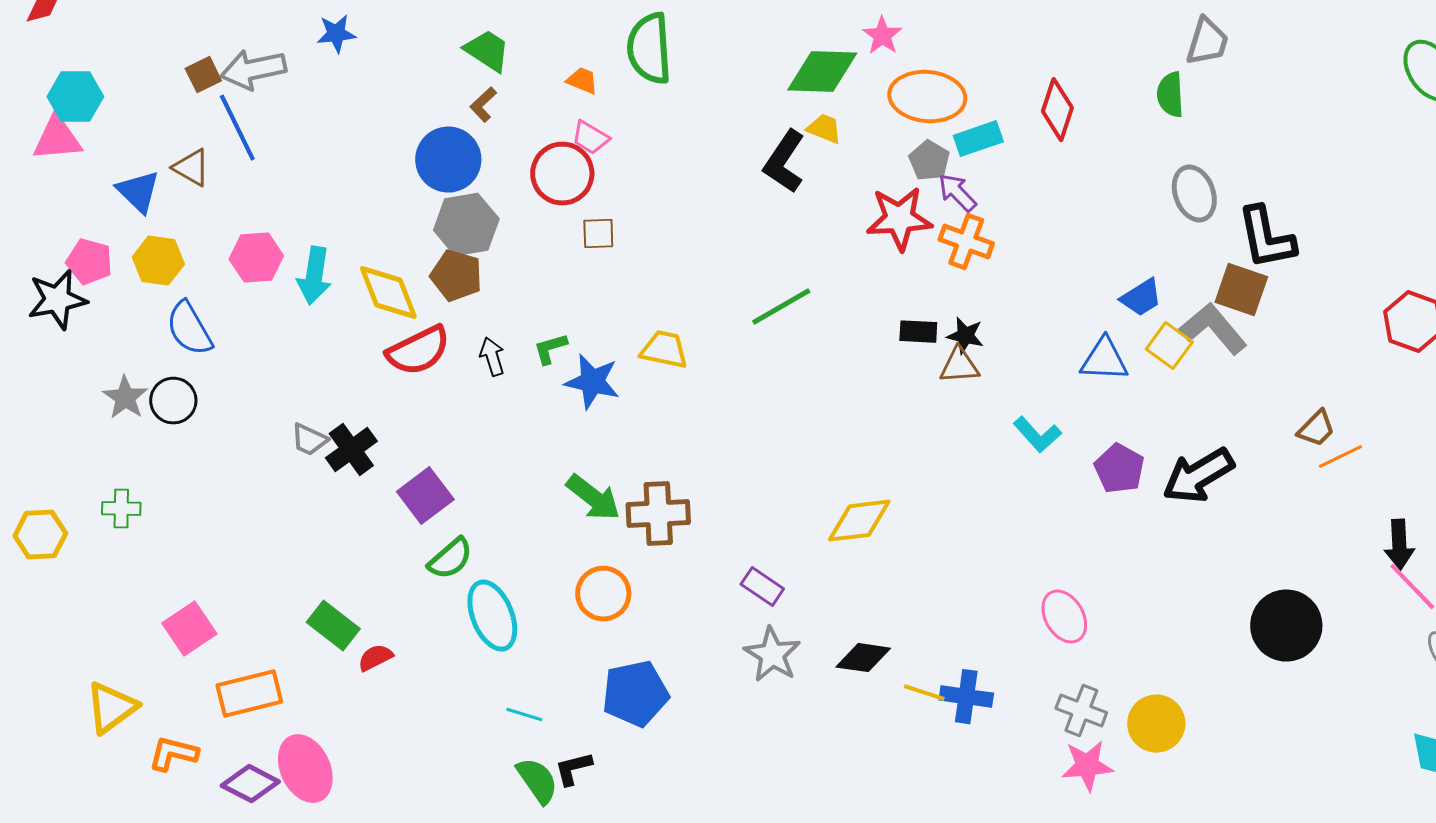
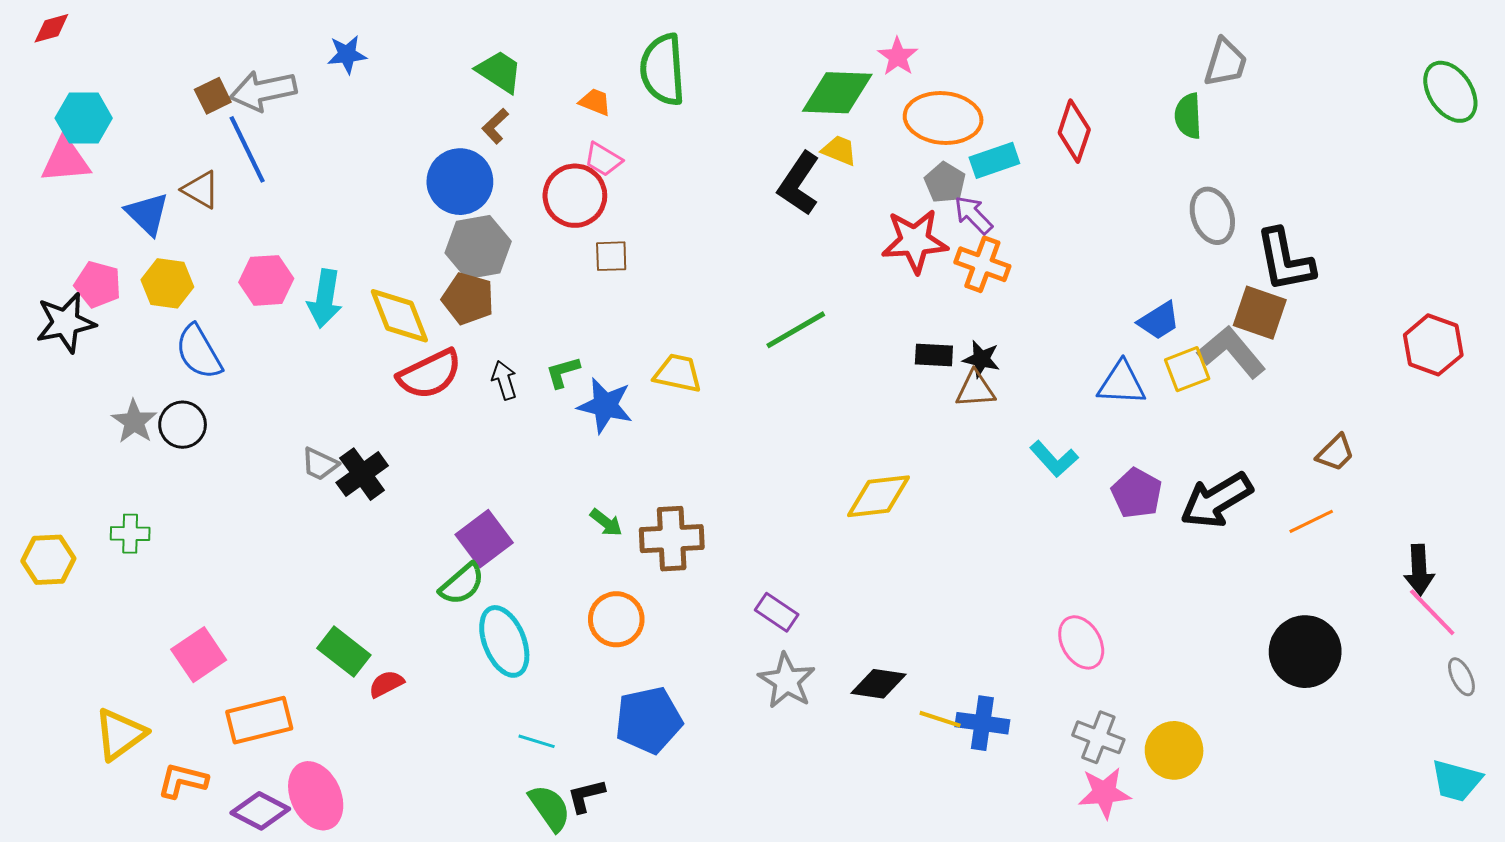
yellow square: (1169, 346) -> (1187, 369), turned 33
orange line: (1340, 457) -> (1311, 521), moved
purple square: (425, 496) -> (484, 539), moved
green arrow: (593, 498) -> (606, 522), size x0.6
yellow diamond: (859, 521) -> (878, 496), moved

